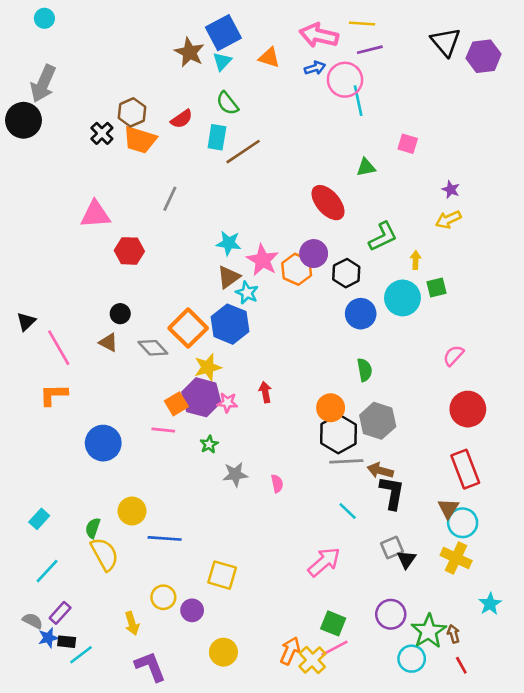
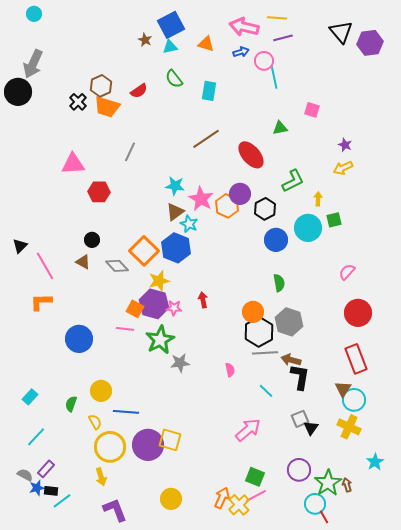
brown star: (189, 52) -> (145, 40), size x0.6
cyan triangle: (222, 61) -> (170, 47), turned 35
pink circle: (345, 80) -> (264, 61), size x0.7
cyan rectangle: (217, 137) -> (209, 91), moved
brown line: (243, 152) -> (206, 139), moved
orange square: (176, 404) -> (135, 309), turned -30
green star: (209, 444) -> (160, 340), size x2.0
pink semicircle: (277, 484) -> (230, 370), moved
yellow semicircle: (105, 554) -> (95, 422), moved, size x0.6
yellow circle: (163, 597) -> (110, 447), moved, size x1.6
purple circle: (192, 610) -> (148, 445), moved, size x1.8
red line: (461, 665) -> (324, 517), moved

